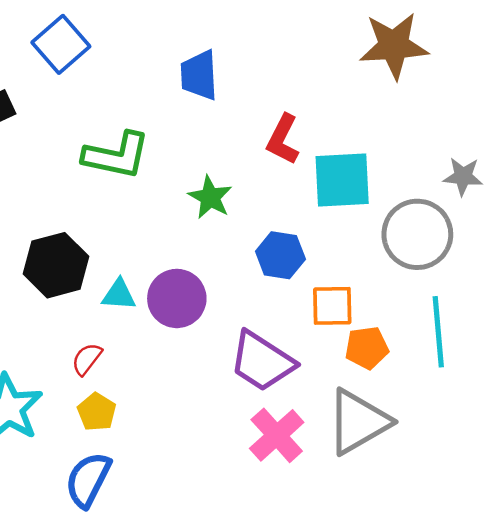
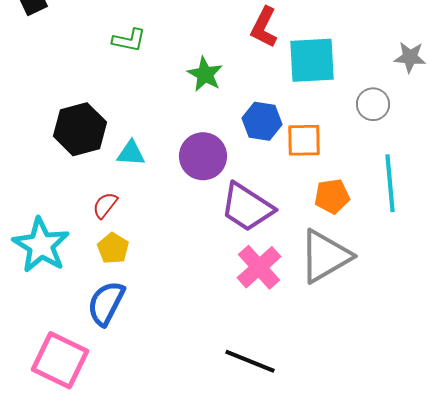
green L-shape: (116, 155) -> (129, 40), size x0.6
gray circle: (417, 234) -> (373, 104), size x0.6
purple circle: (177, 298) -> (203, 156), moved
orange square: (332, 306) -> (304, 140), moved

